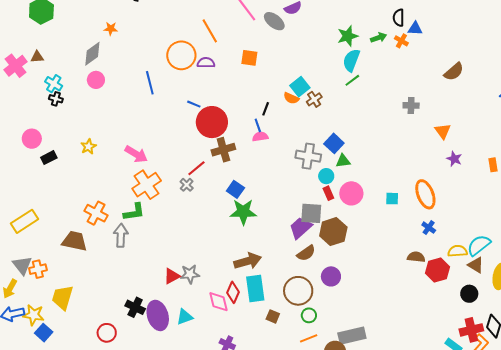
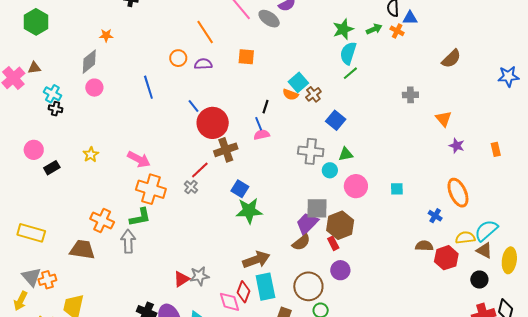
orange circle: (181, 55) -> (178, 58), size x0.6
blue line: (194, 104) -> (194, 106), turned 32
blue square: (334, 143) -> (336, 120), moved
orange cross: (147, 185) -> (151, 189), turned -36
red rectangle: (328, 193) -> (333, 243), moved
orange ellipse: (425, 194) -> (458, 193), moved
yellow rectangle: (24, 221) -> (31, 233), turned 52
brown semicircle: (306, 253) -> (301, 242), moved

